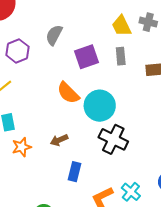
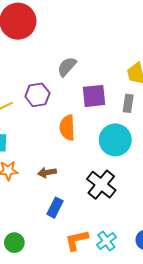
purple hexagon: (18, 51) -> (37, 95), moved
orange semicircle: (68, 93) -> (67, 128), turned 30
cyan circle: (100, 106) -> (115, 140), moved

